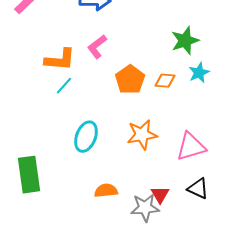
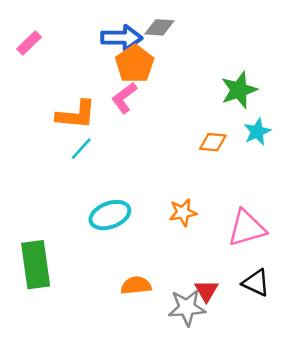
orange pentagon: (130, 80) -> (135, 64), moved
orange star: (142, 135) -> (183, 212), size x0.7
cyan ellipse: (86, 137) -> (110, 215), turned 48

